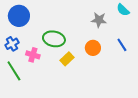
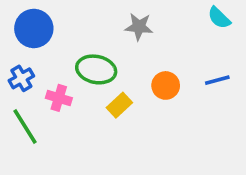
gray star: (99, 20) -> (139, 27), moved
blue line: (122, 45) -> (217, 80), turned -72

